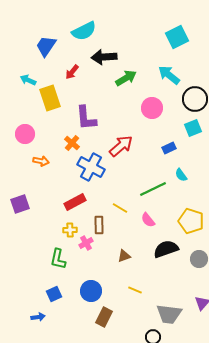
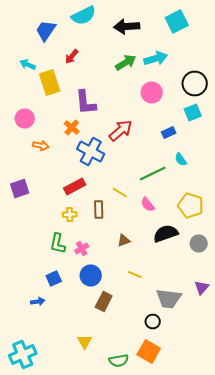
black arrow: (104, 57) -> (127, 26), moved
cyan arrow: (169, 75) -> (156, 58), moved, turned 125
pink cross: (86, 243) -> (82, 248), moved

